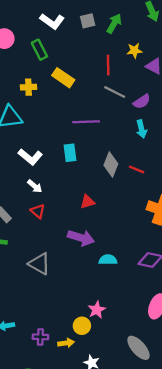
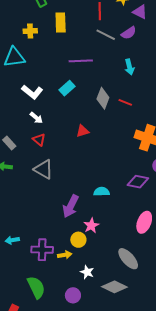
yellow rectangle: (63, 78) -> (61, 22), turned 54
purple semicircle: (142, 102) -> (129, 33), moved
cyan rectangle: (70, 153) -> (67, 88), turned 56
purple arrow: (81, 238) -> (71, 206), moved, turned 100
cyan semicircle: (108, 260) -> (102, 192), moved
gray triangle: (39, 264) -> (44, 169), moved
purple cross: (40, 337) -> (42, 250), size x1.5

